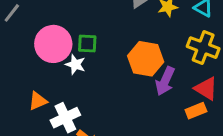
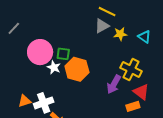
yellow cross: (203, 48) -> (131, 69), moved
orange hexagon: (146, 59) -> (77, 69), moved
orange triangle: (38, 101) -> (24, 101), moved

